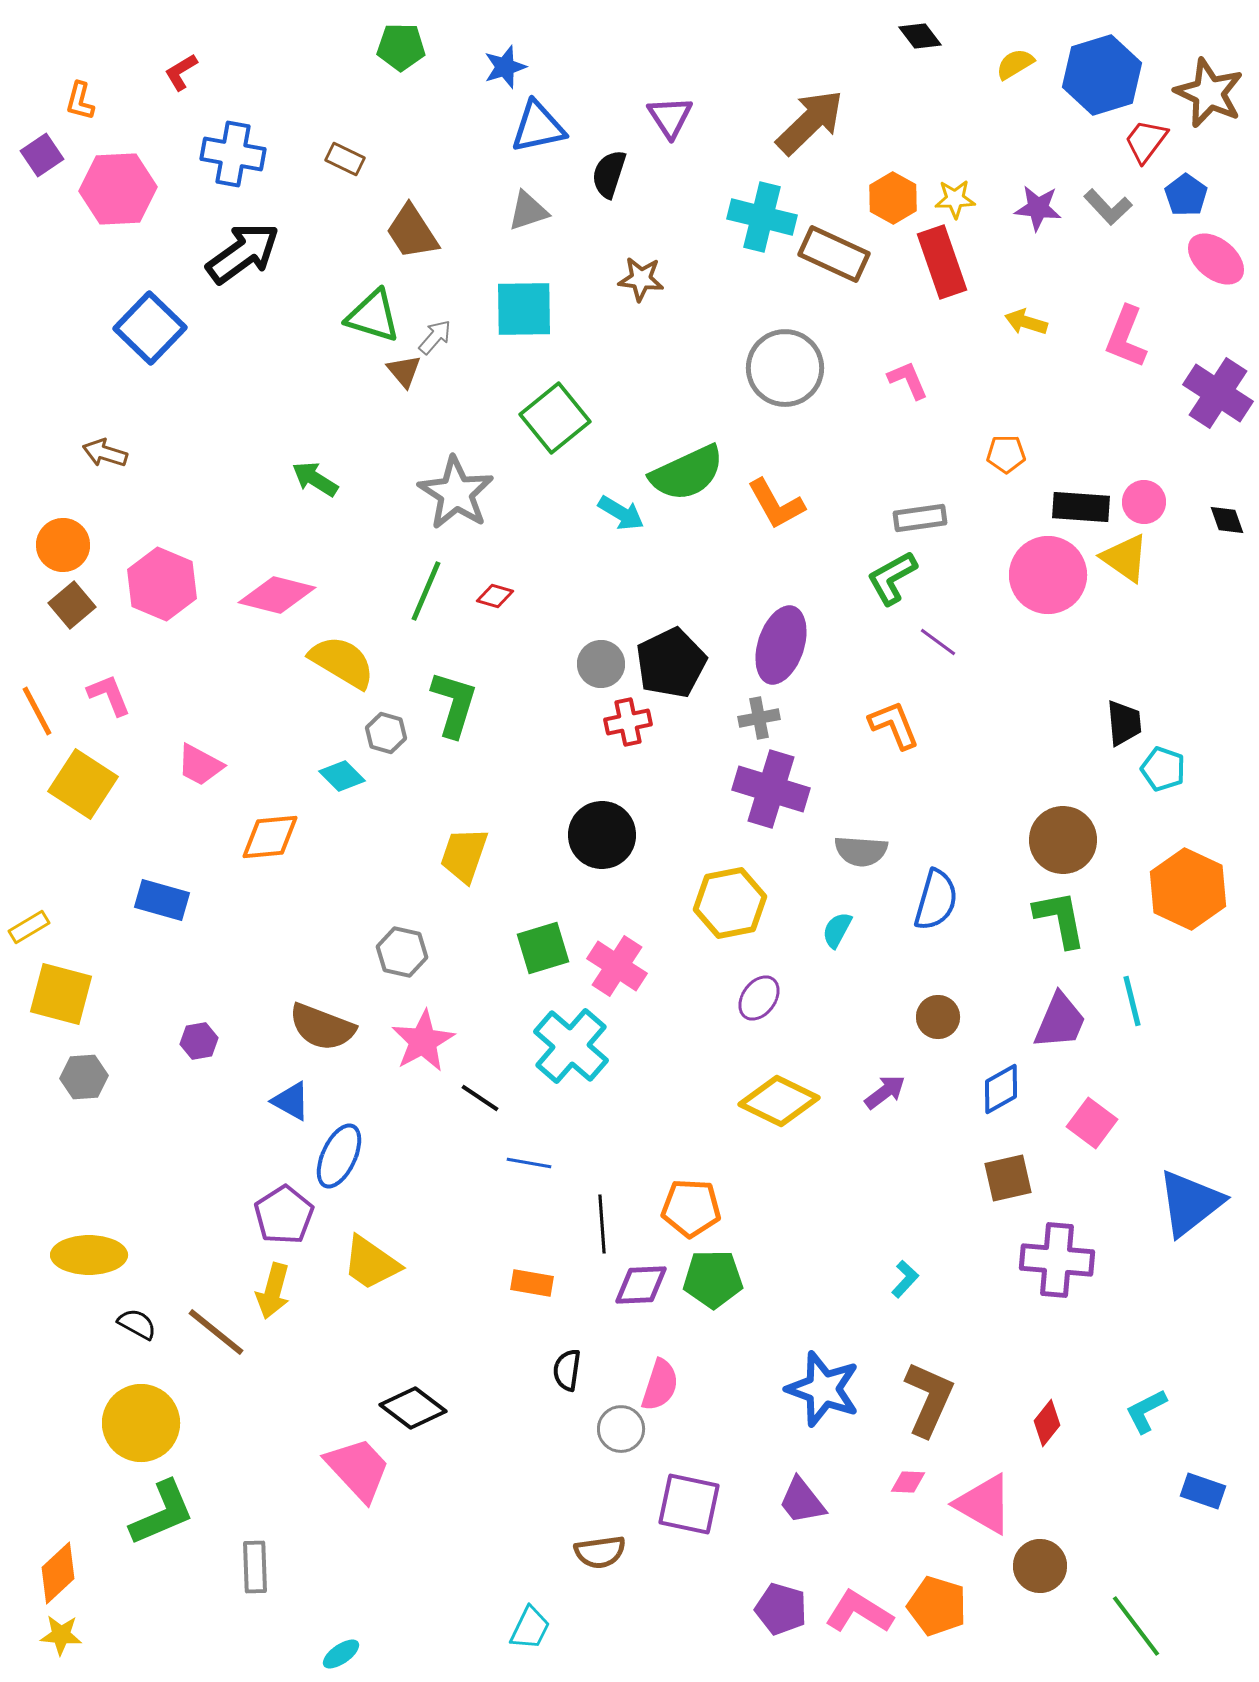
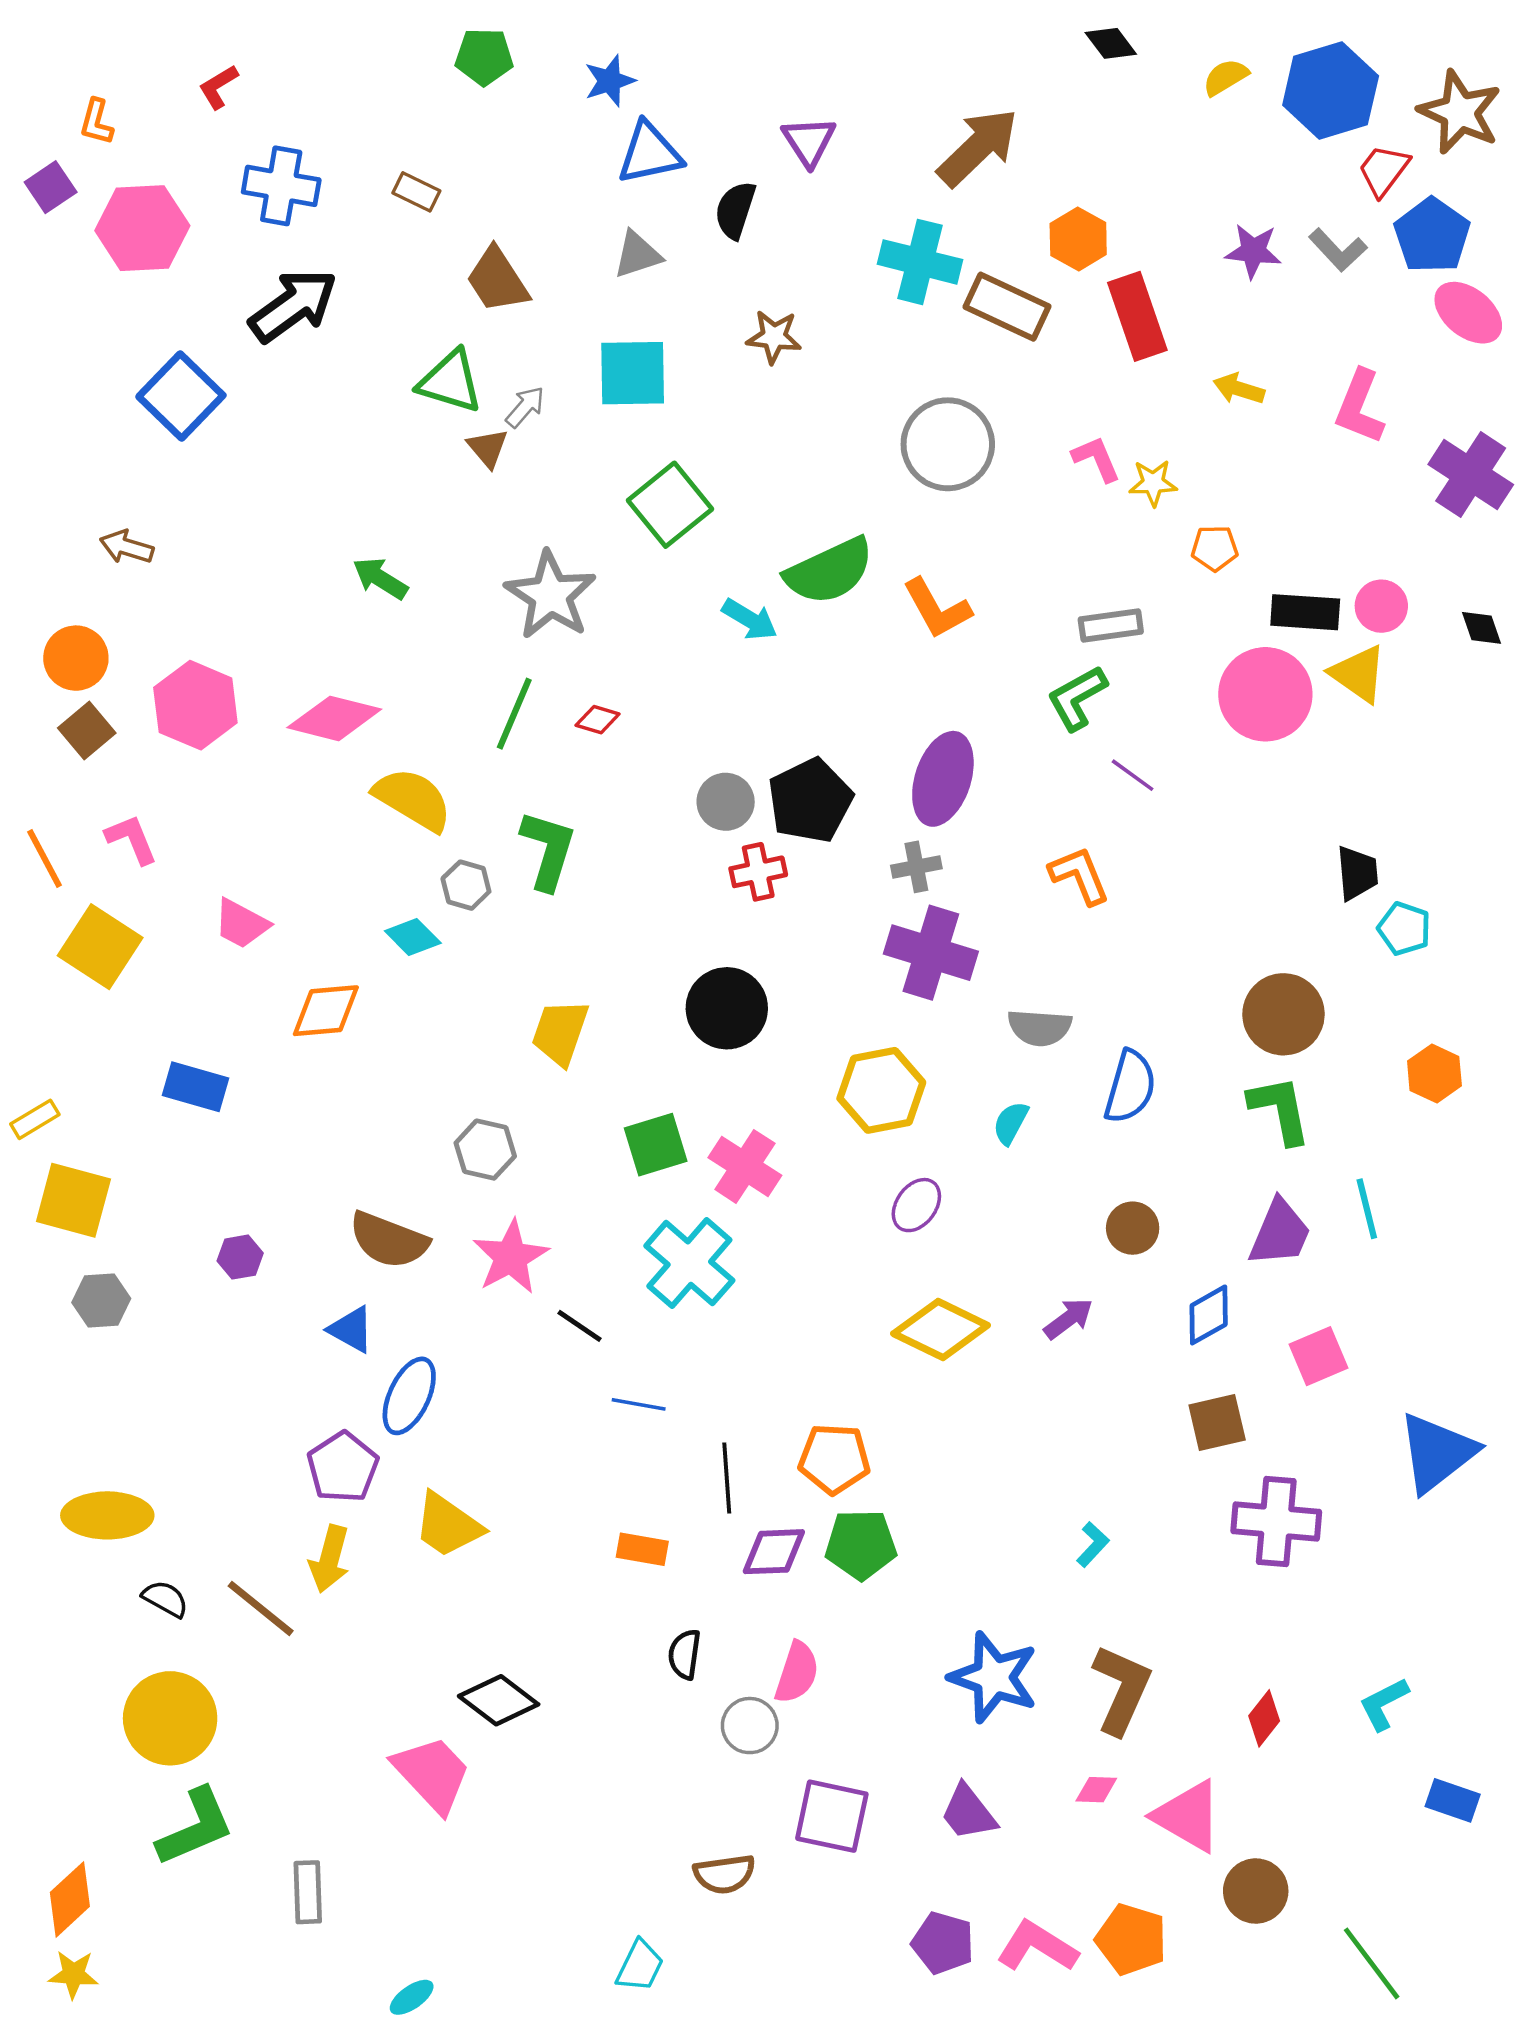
blue pentagon: (1186, 195) -> (1432, 235), size x1.5
yellow star: (955, 199) -> (1153, 483), moved
orange hexagon: (1188, 889) -> (1434, 1073), size x0.6
pink square: (1092, 1123) -> (1319, 1356), turned 30

